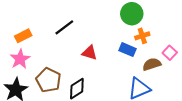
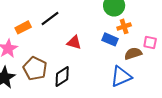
orange rectangle: (23, 36) -> (23, 27), moved
pink square: (170, 53) -> (150, 42), turned -32

